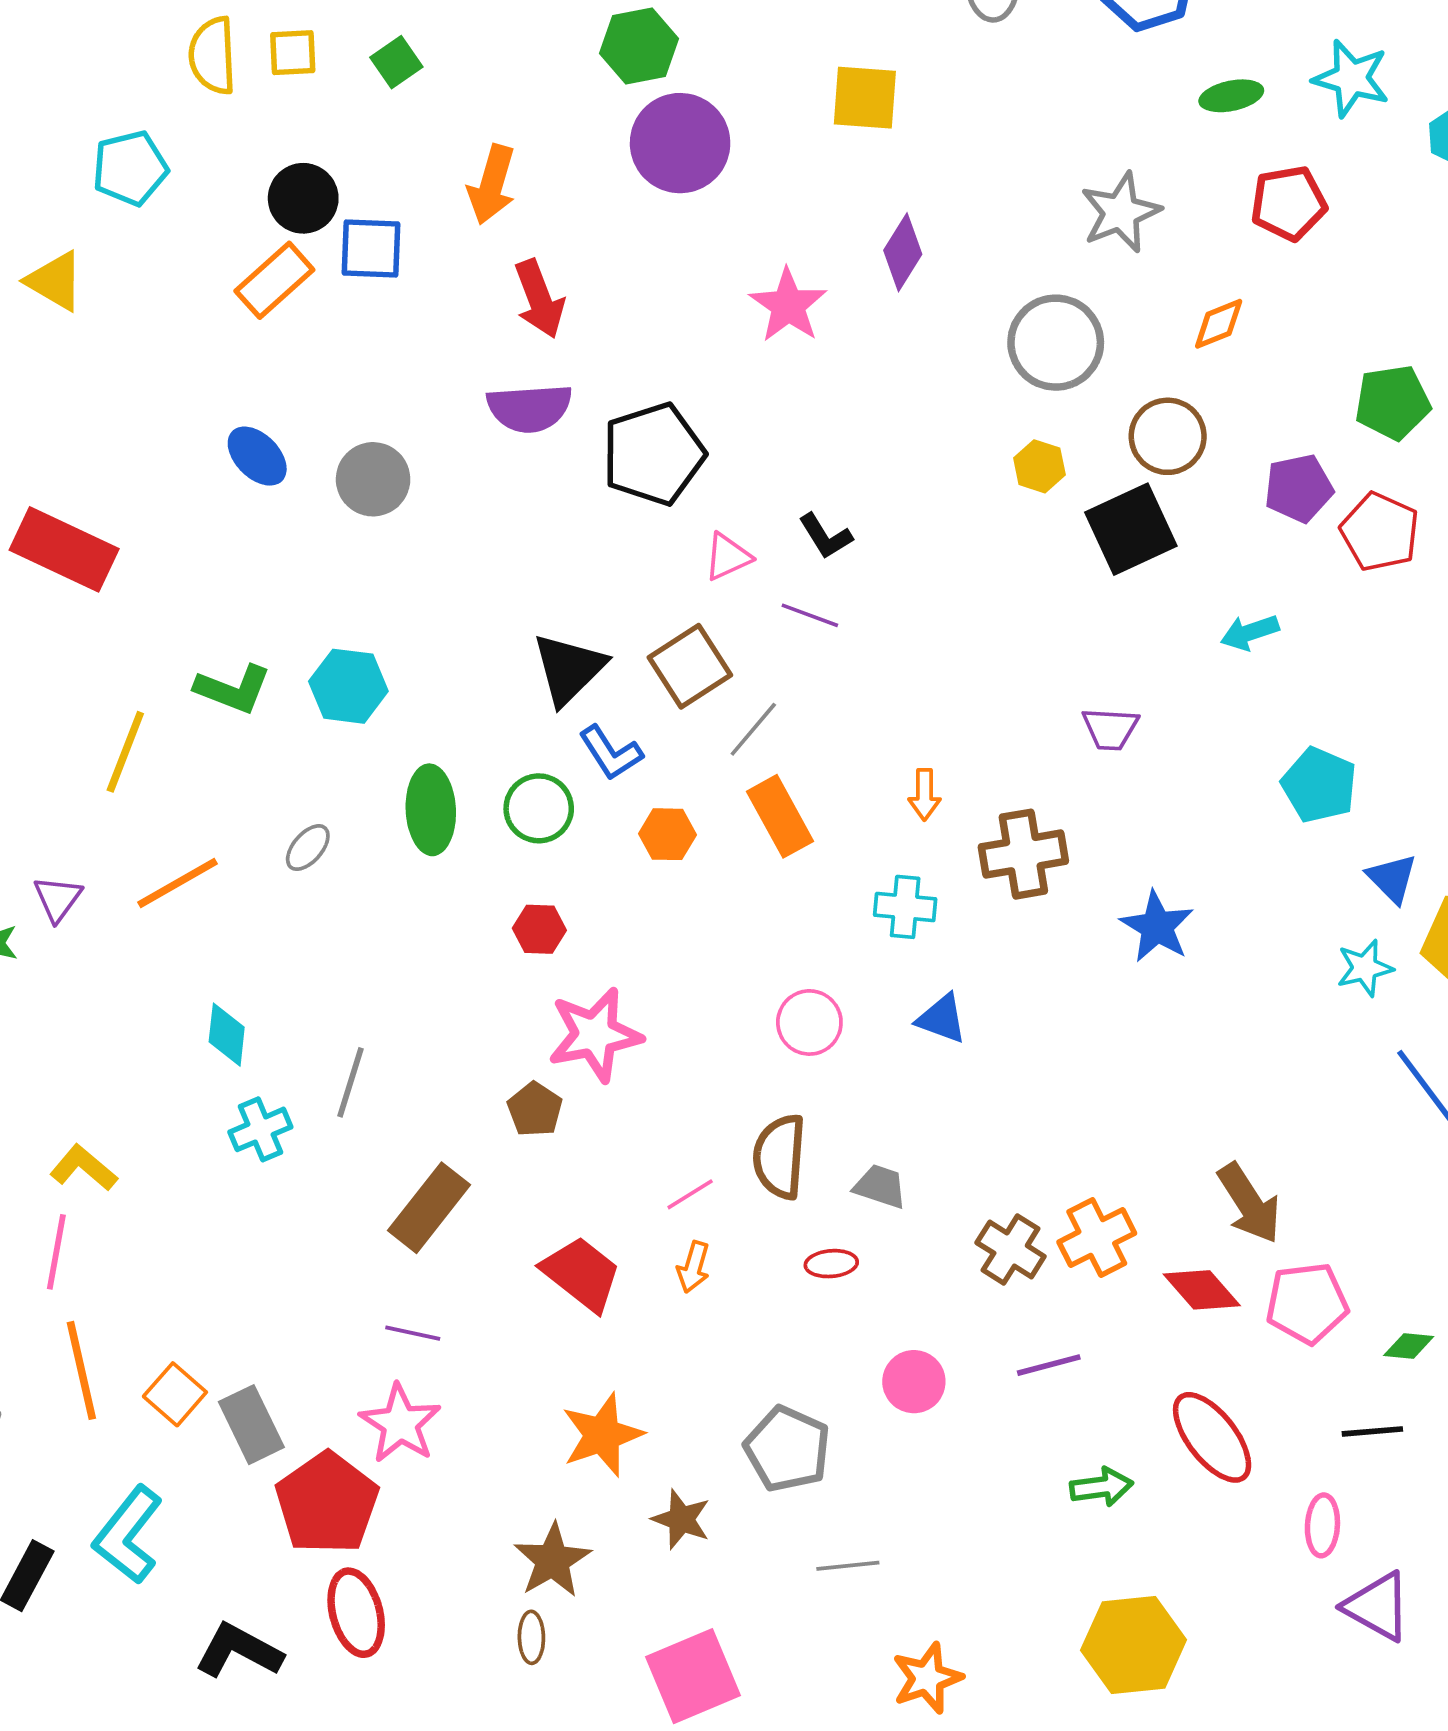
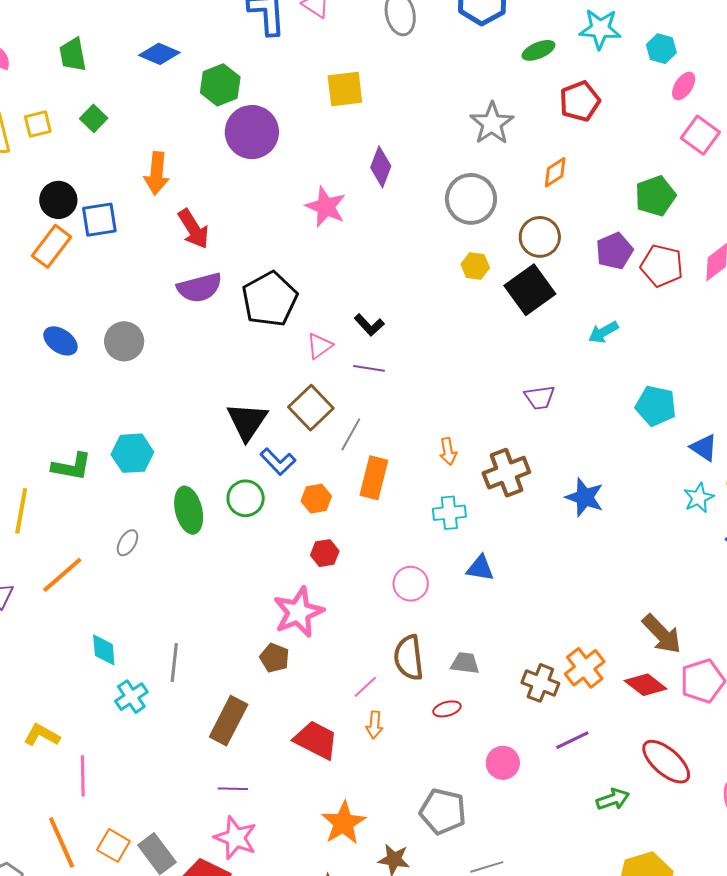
orange rectangle: (780, 816) -> (374, 478), turned 54
red hexagon: (539, 929) -> (325, 553), moved
pink line: (56, 1252) -> (83, 776), moved

